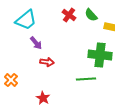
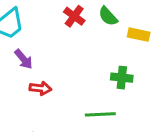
green cross: (100, 55) -> (122, 78), size x0.6

